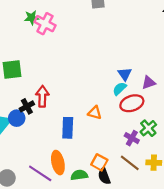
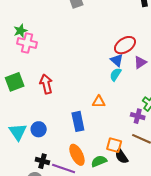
pink cross: (45, 24) -> (27, 43), moved
red arrow: (42, 96) -> (46, 84), moved
red ellipse: (132, 103) -> (125, 45), moved
black cross: (27, 106) -> (42, 161), moved, turned -32
blue circle: (17, 118) -> (39, 129), moved

